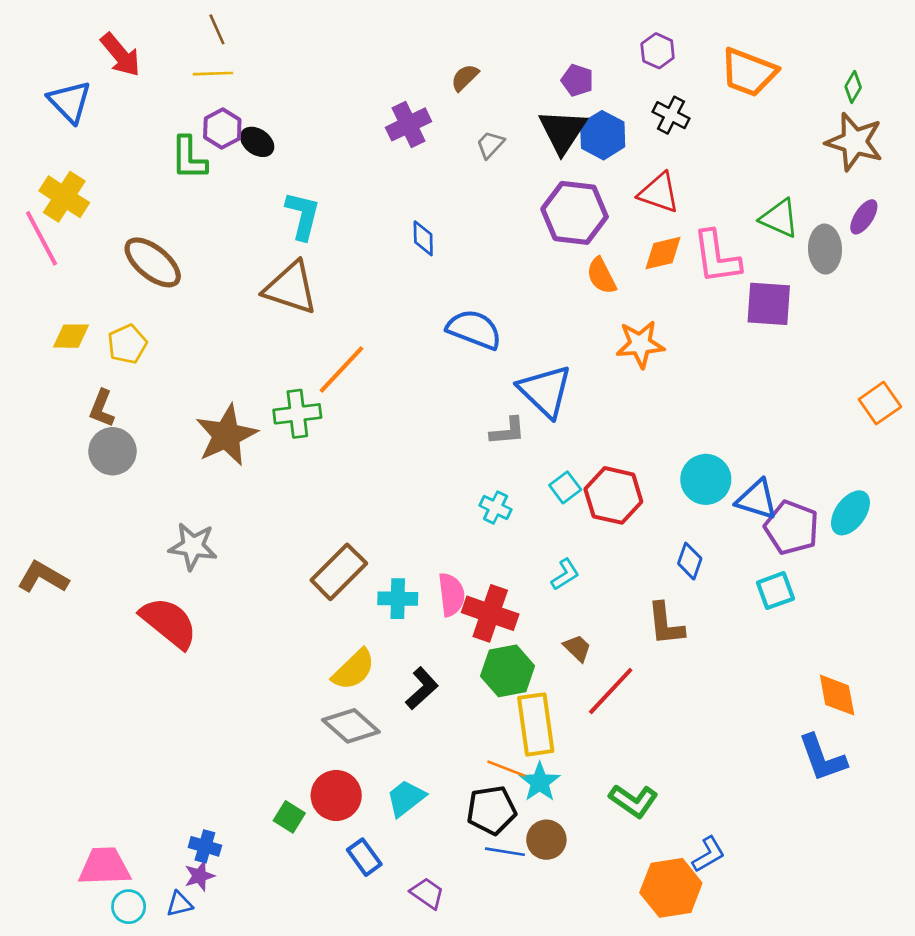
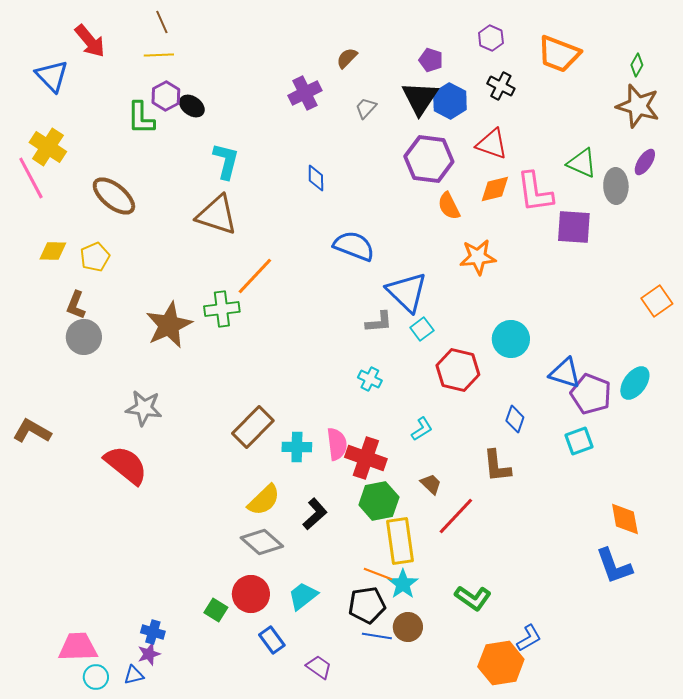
cyan circle: (706, 479) -> (511, 339), moved
cyan square: (565, 487) -> (422, 329), moved

